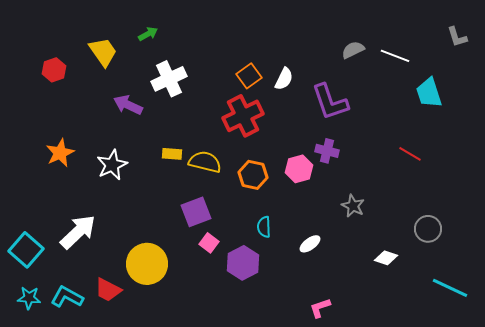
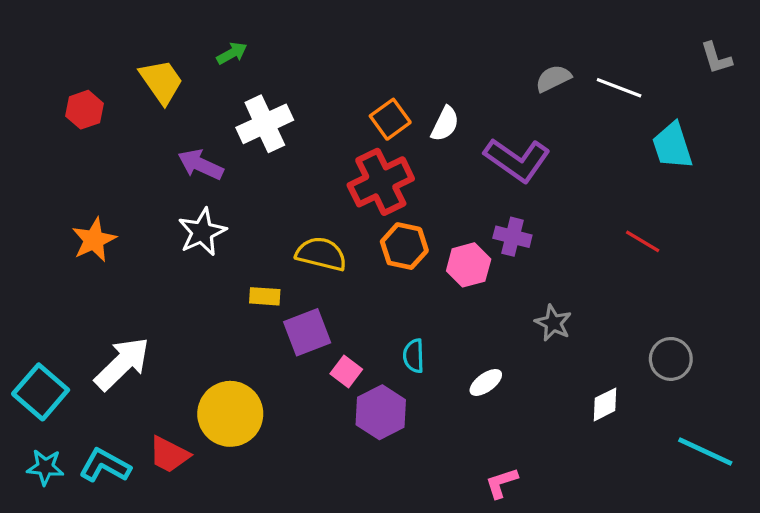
purple L-shape: (330, 102) -> (517, 160), turned -36
yellow rectangle: (172, 154) -> (265, 296), moved
white star: (112, 165) -> (202, 232), moved
orange hexagon: (253, 175) -> (404, 246), moved
pink square: (209, 243) -> (346, 372), moved
white diamond: (386, 258) -> (605, 404), turned -45

